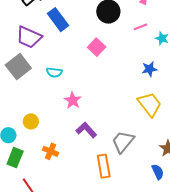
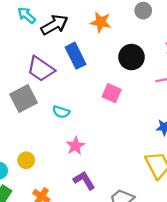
pink square: (97, 47) -> (112, 93), turned -30

